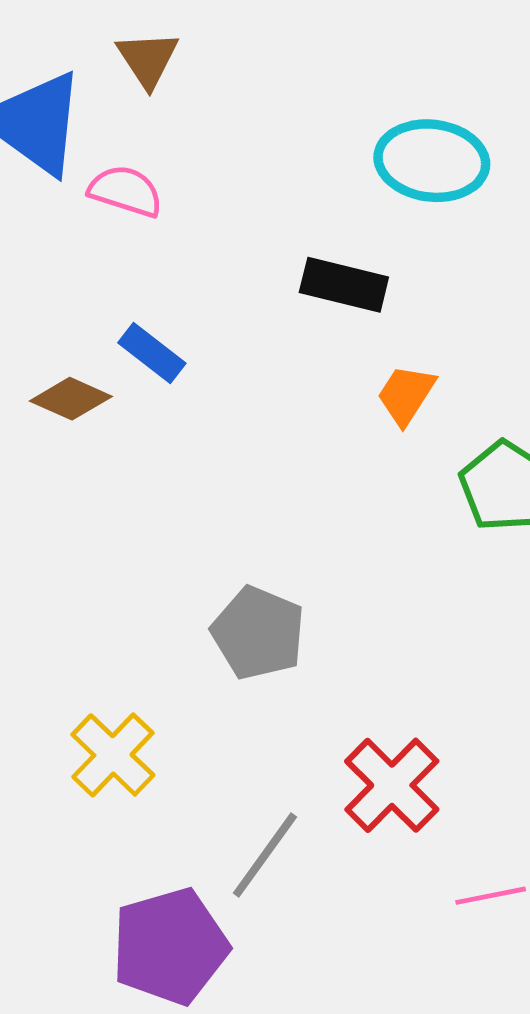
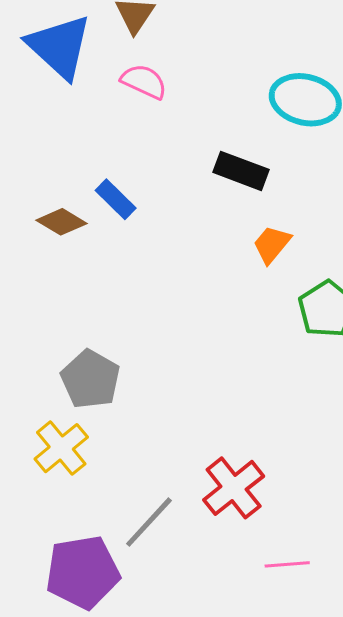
pink semicircle: (126, 191) -> (144, 81), moved
gray pentagon: (258, 633) -> (90, 379), moved

